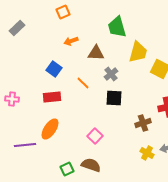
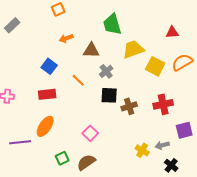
yellow trapezoid: (138, 52) -> (133, 49), turned -125
brown cross: (143, 123) -> (129, 106), moved
brown semicircle: (91, 165) -> (86, 162), turned -54
green square: (67, 169) -> (62, 158), moved

